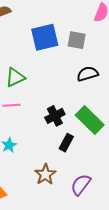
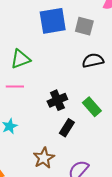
green rectangle: (90, 120) -> (92, 107), size x0.7

